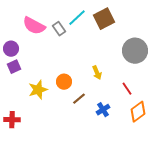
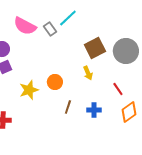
brown square: (104, 19) -> (95, 48), moved
brown line: (79, 99) -> (68, 107), moved, turned -32
blue cross: (103, 110) -> (94, 110), turned 32

